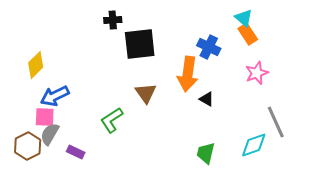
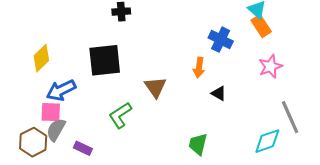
black square: (140, 44) -> (105, 60), moved
orange arrow: (188, 74) -> (199, 67), size x0.6
green trapezoid: (206, 153) -> (198, 144), moved

